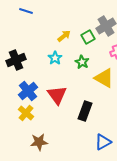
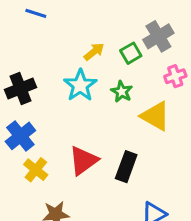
cyan star: (55, 58) -> (80, 85), size x1.5
blue cross: (28, 91) -> (20, 136), moved
red triangle: (57, 95) -> (83, 161), moved, turned 30

